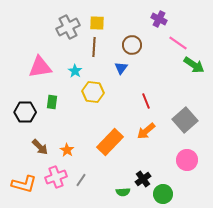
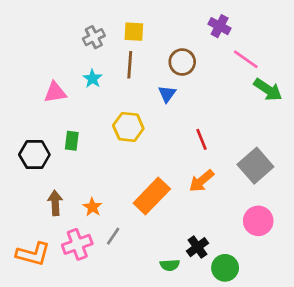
gray cross: (68, 27) -> (94, 37), size x0.7
pink triangle: (40, 67) -> (55, 92), size x0.7
cyan star: (75, 71) -> (92, 79), moved
brown arrow: (40, 147) -> (55, 203), turned -138
gray line: (81, 180) -> (113, 236), moved

